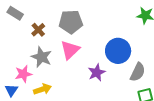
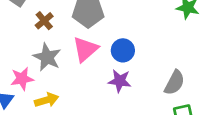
blue circle: (118, 51) -> (123, 50), moved, size x0.7
purple star: (97, 73) -> (120, 81), turned 30

